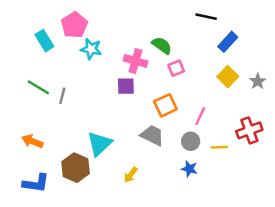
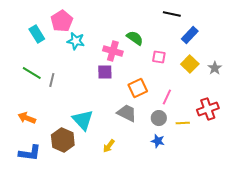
pink square: (176, 68) -> (159, 57), moved, turned 32
cyan triangle: (99, 144) -> (83, 120), turned -30

